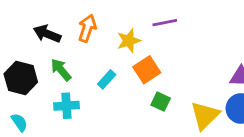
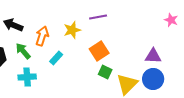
orange arrow: (87, 28) -> (42, 36), moved
orange square: (147, 70) -> (99, 51), moved
green square: (161, 102) -> (105, 72), moved

